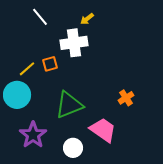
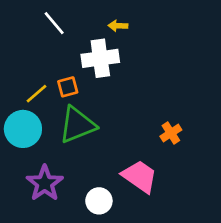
yellow arrow: (87, 19) -> (118, 26), turned 40
green triangle: (69, 105) -> (77, 125), moved

